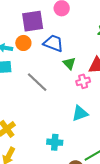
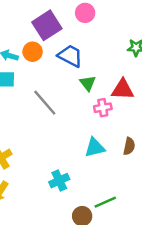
purple square: (33, 21) -> (47, 25), turned -30
cyan cross: (55, 142) -> (59, 181), turned -35

